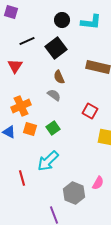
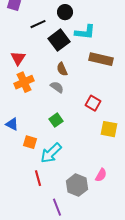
cyan L-shape: (91, 22) -> (85, 32), moved
black line: (27, 41) -> (38, 24), moved
orange cross: (21, 106) -> (24, 82), moved
orange square: (30, 129) -> (30, 142), moved
red line: (22, 178) -> (38, 178), moved

